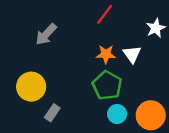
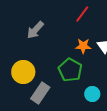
green pentagon: (107, 85) -> (70, 70), moved
gray rectangle: (52, 113) -> (40, 93), size x1.5

